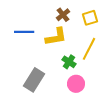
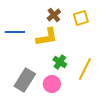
yellow line: (89, 49) -> (85, 69), moved
pink circle: (76, 84) -> (52, 84), moved

